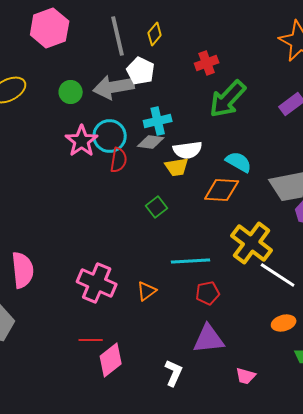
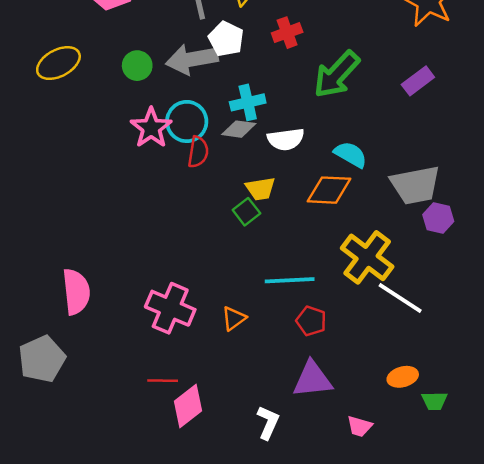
red cross: (207, 63) -> (287, 33), moved
yellow trapezoid: (177, 167) -> (260, 189), moved
red pentagon: (208, 293) -> (311, 321), turned 30
orange ellipse: (284, 323) -> (403, 377), moved

